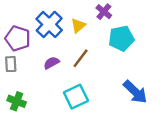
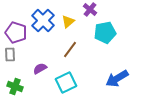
purple semicircle: (51, 63) -> (40, 68), moved
blue arrow: (135, 92) -> (117, 78), turned 105

